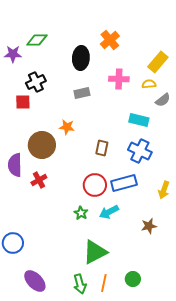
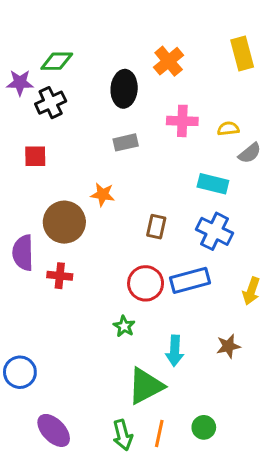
yellow rectangle: (158, 62) -> (242, 54), moved, turned -55
black cross: (36, 82) -> (51, 103), moved
red cross: (39, 180) -> (60, 276), turned 35
cyan arrow: (109, 212) -> (175, 351), moved, turned -60

